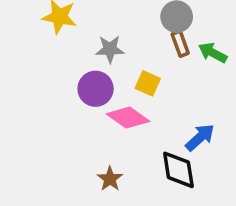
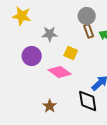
purple circle: (96, 89) -> (32, 56), moved

